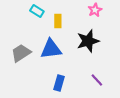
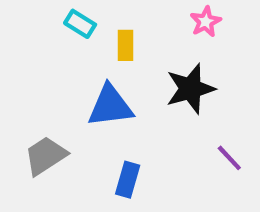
gray trapezoid: (21, 53) -> (45, 156), moved
purple line: (97, 80) -> (229, 158), moved

